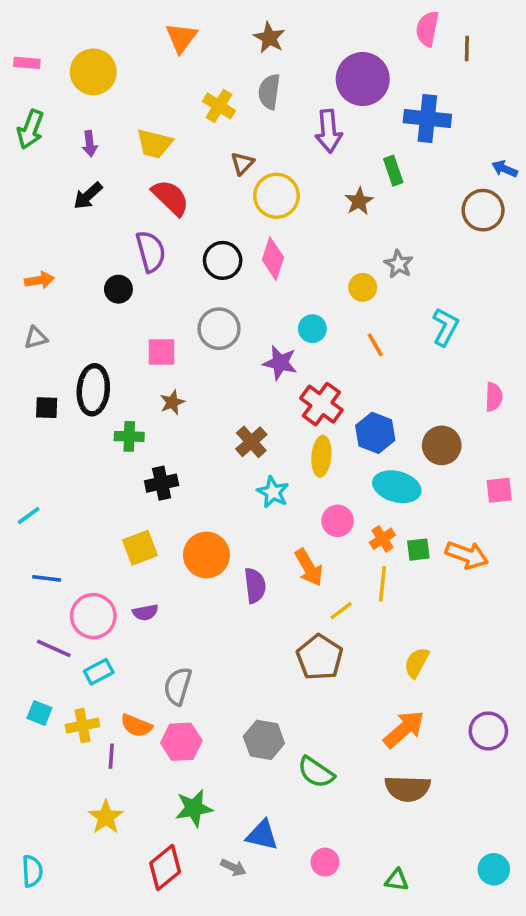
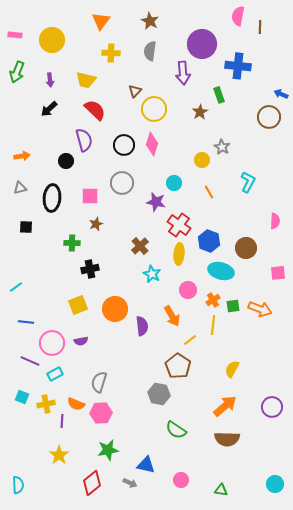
yellow cross: (219, 106) -> (111, 53), moved, turned -30
black ellipse: (93, 390) -> (52, 198), moved
gray hexagon: (264, 740) -> (159, 394), moved

